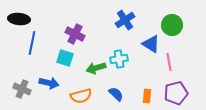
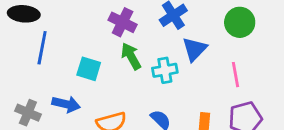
purple cross: (75, 34) -> (123, 22), moved
blue triangle: (151, 44) -> (195, 49), moved, turned 42
green arrow: (96, 68) -> (131, 56), moved, turned 78

